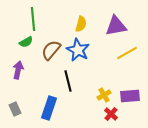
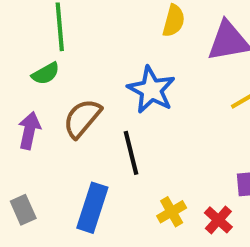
yellow semicircle: (81, 24) -> (174, 21), moved
brown semicircle: (51, 50) -> (82, 118), moved
yellow cross: (104, 95) -> (172, 212), moved

